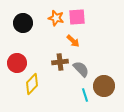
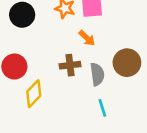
gray semicircle: (81, 69) -> (97, 74), turned 36
brown circle: (104, 86) -> (127, 63), moved

